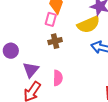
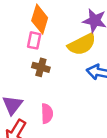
brown cross: (55, 41) -> (41, 67), turned 32

